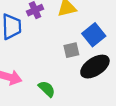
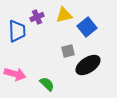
blue square: (94, 35) -> (87, 27), moved

